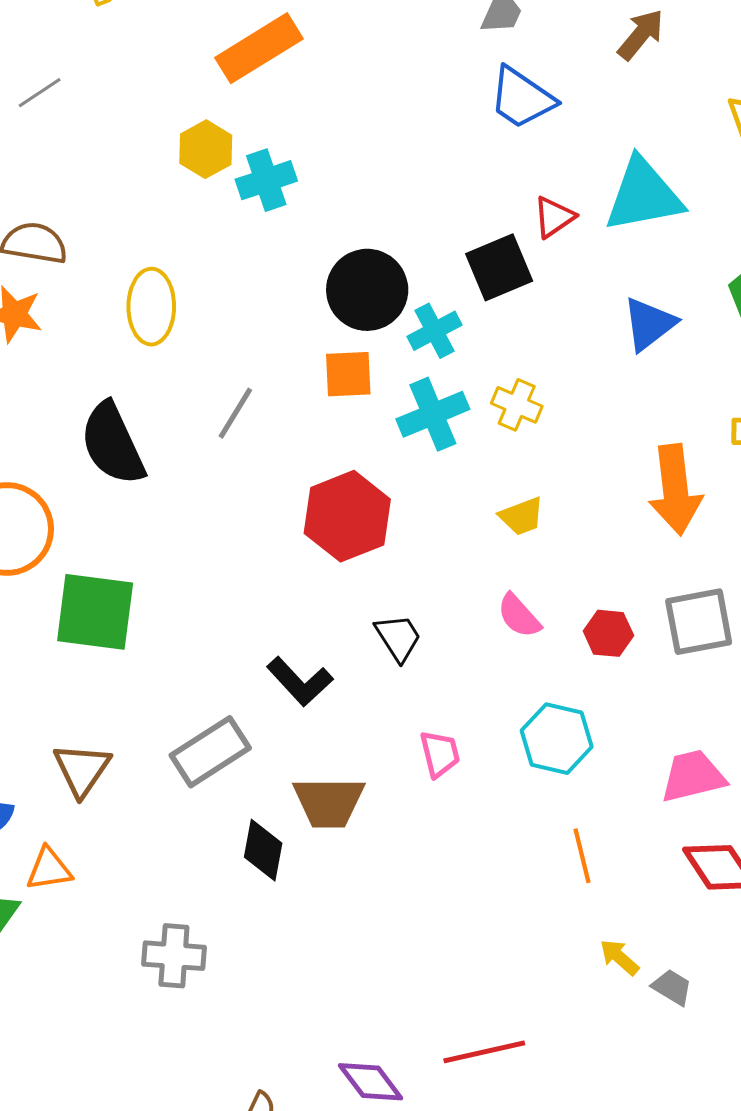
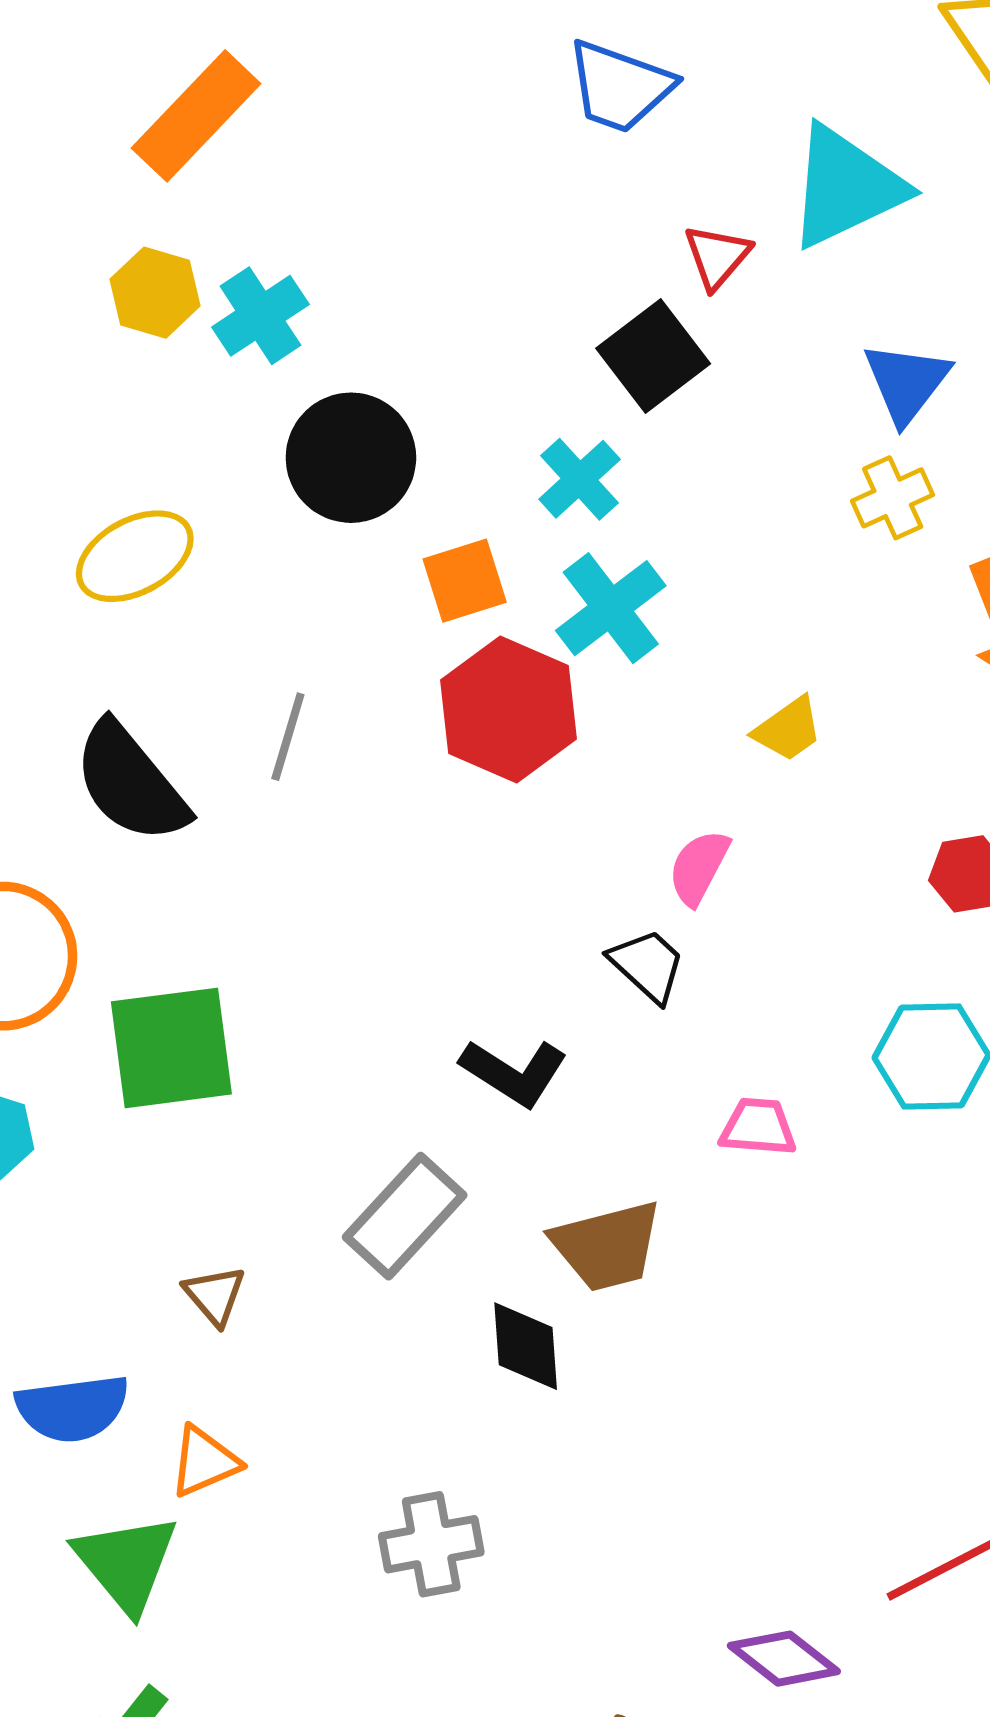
black circle: (367, 290) -> (351, 458), moved
yellow ellipse: (151, 307) -> (135, 556), turned 76
yellow cross: (517, 405) -> (893, 498), moved, turned -33
gray line: (235, 413) -> (288, 737), moved
red hexagon: (347, 516) -> (509, 709), moved
pink semicircle: (519, 616) -> (699, 867), moved, turned 84
pink trapezoid: (440, 754) -> (758, 1127), turned -57
brown triangle: (82, 769) -> (215, 1295), size x0.7

